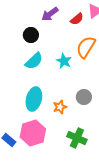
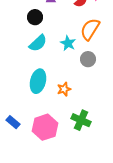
gray circle: (84, 97) -> (88, 59), moved
pink hexagon: (33, 133) -> (45, 127), moved

